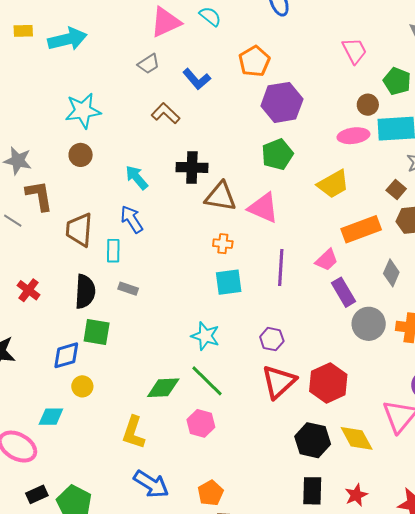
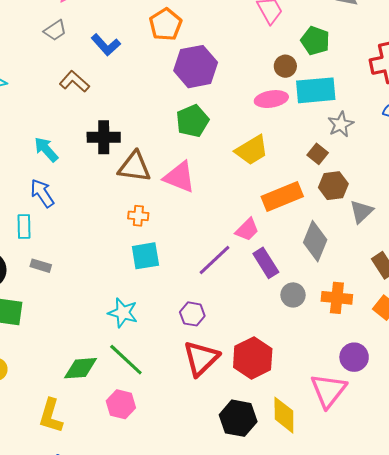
purple line: (281, 268) -> (214, 260), moved, turned 45
gray diamond: (391, 273) -> (315, 241), size x1.4
gray circle: (369, 324) -> (293, 295), size x0.7
yellow diamond: (357, 438) -> (284, 415), turned 30

